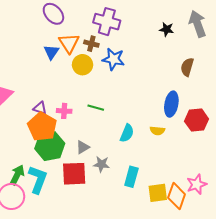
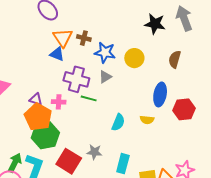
purple cross: (107, 22) -> (76, 79), moved
black star: (167, 29) -> (155, 24), size x1.5
blue triangle: (51, 52) -> (57, 54), moved, turned -42
yellow circle: (83, 65) -> (134, 58), moved
gray triangle: (83, 147) -> (105, 77), moved
red square: (74, 174) -> (69, 161), turned 35

